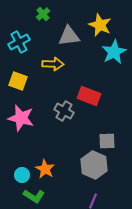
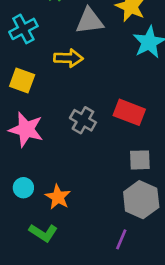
red rectangle: (89, 96) -> (129, 112), moved
gray hexagon: (94, 165) -> (141, 200), moved
cyan circle: (22, 175) -> (23, 188), moved

